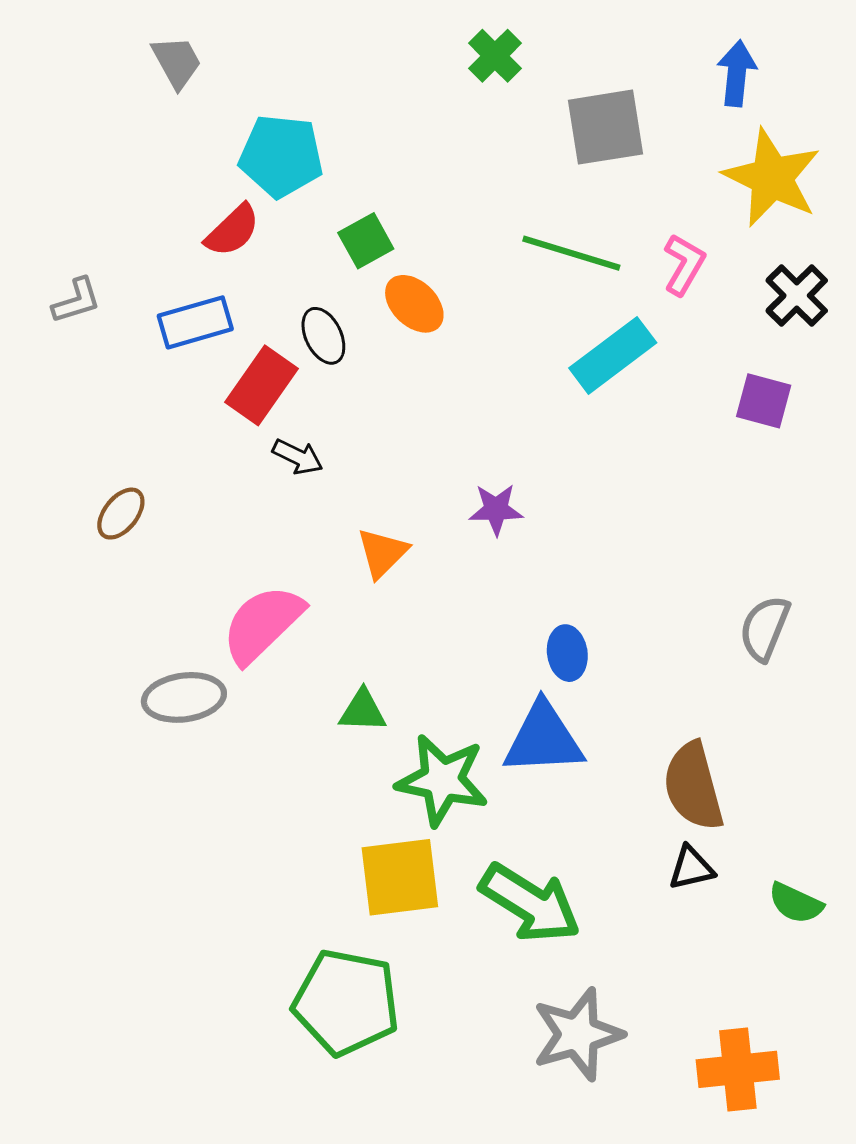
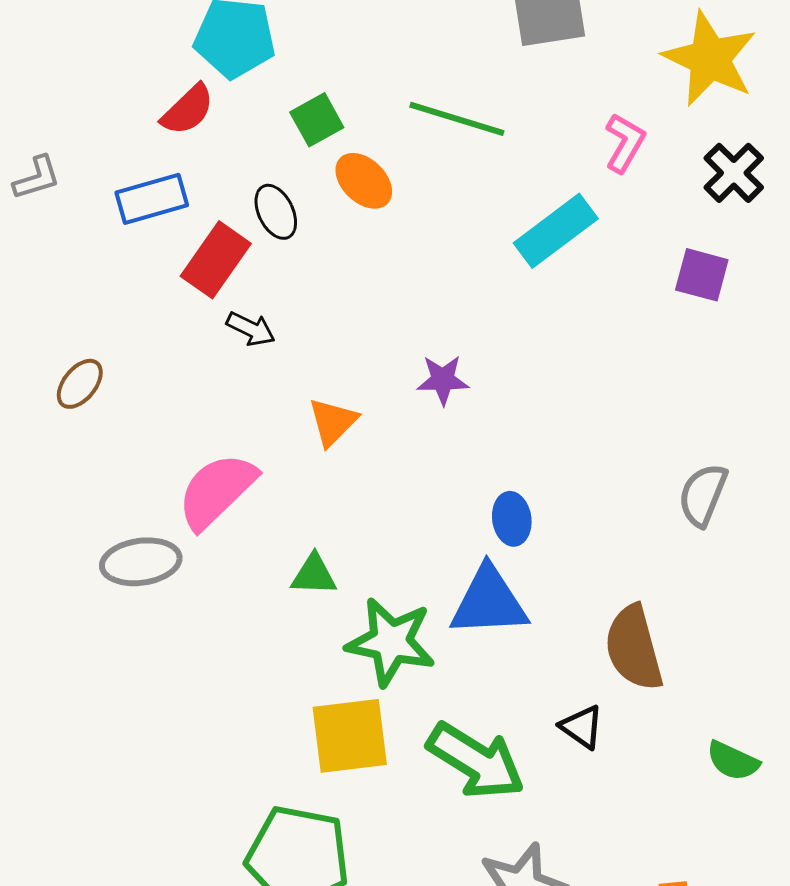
green line: (571, 253) -> (457, 119), moved
black triangle: (691, 868) -> (582, 727), moved, turned 48

